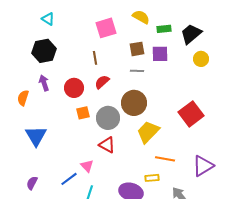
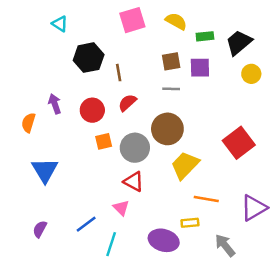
pink square: (106, 28) -> (132, 20), moved
black hexagon: (44, 51) -> (89, 58), moved
pink triangle: (87, 166) -> (121, 208), moved

